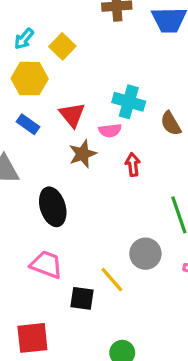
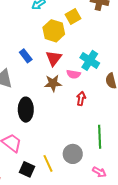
yellow square: (62, 46) -> (73, 16), moved
yellow hexagon: (30, 79) -> (54, 31), moved

